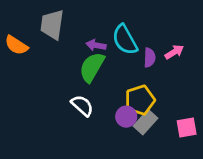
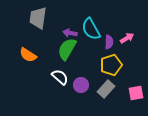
orange semicircle: (16, 45) -> (28, 55), moved
yellow pentagon: (140, 100) -> (111, 65), moved
purple circle: (126, 117) -> (81, 85), moved

